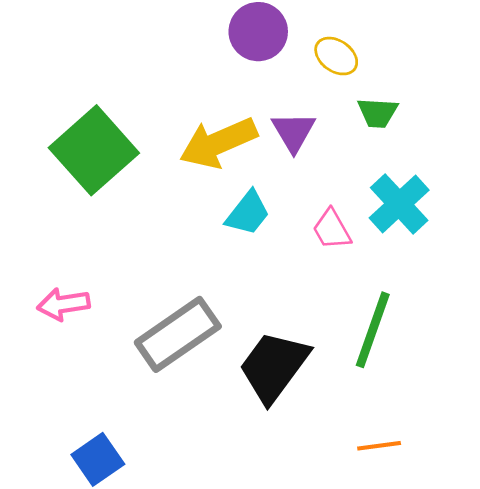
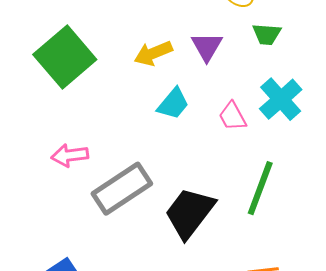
yellow arrow: (218, 143) -> (153, 53), size x0.7
pink arrow: (63, 304) -> (70, 155), moved

